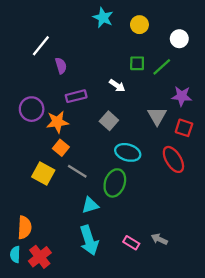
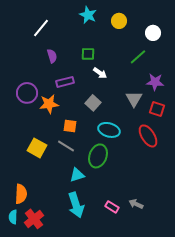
white line: (41, 46) -> (41, 28), moved
green square: (137, 63) -> (88, 54), moved
orange square: (61, 148) -> (70, 126), moved, turned -32

